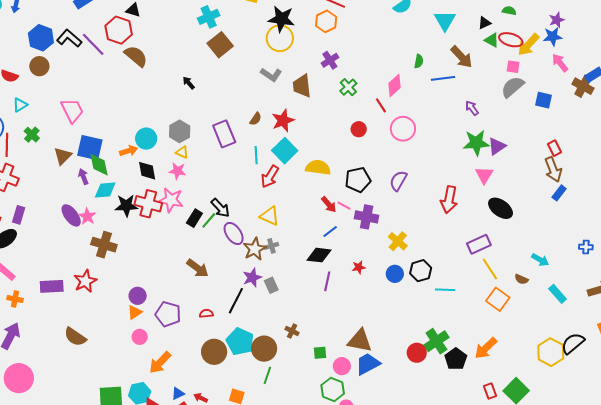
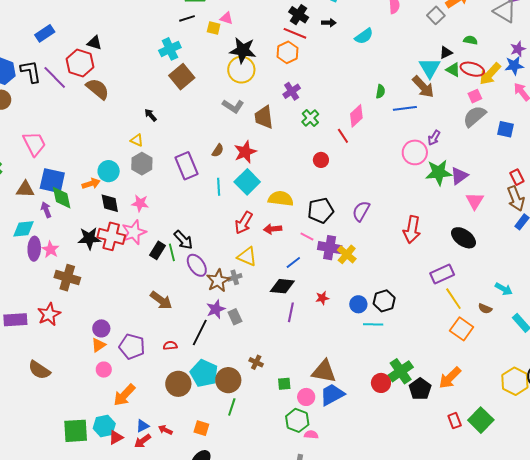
cyan triangle: (445, 21) -> (430, 68), moved
black L-shape: (69, 38) -> (31, 72), turned 40
pink square: (513, 67) -> (475, 96), turned -32
purple arrow: (472, 108) -> (434, 138), turned -112
pink circle: (403, 129) -> (415, 152), moved
yellow triangle: (182, 152) -> (137, 140), moved
brown triangle: (63, 156) -> (25, 189), turned 48
pink triangle: (484, 175) -> (475, 201), moved
red arrow: (270, 177) -> (244, 223), moved
cyan diamond: (105, 190) -> (23, 229), moved
pink star: (171, 200) -> (134, 232), turned -30
red arrow: (329, 204) -> (273, 229), moved, turned 126
purple ellipse: (71, 215) -> (34, 249), turned 40
yellow triangle: (270, 216) -> (247, 257), moved
green line: (209, 220) -> (172, 252), turned -54
yellow cross: (398, 241) -> (347, 254), moved
cyan line: (445, 290) -> (373, 324), moved

